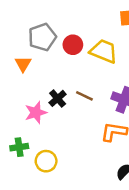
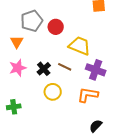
yellow trapezoid: (104, 51) -> (80, 46), moved
pink star: (36, 113) -> (18, 68), moved
yellow circle: (46, 161) -> (53, 92), moved

